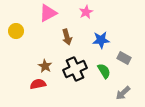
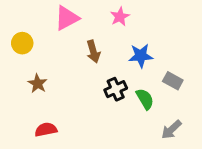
brown star: (45, 66) -> (38, 84), moved
black cross: (75, 69) -> (116, 89), moved, size x0.7
red semicircle: (38, 84) -> (46, 130), moved

